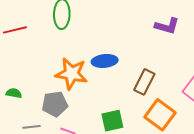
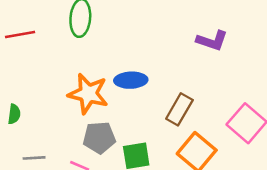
green semicircle: (14, 93) -> (14, 114), turned 84
gray pentagon: (55, 104) -> (99, 138), moved

